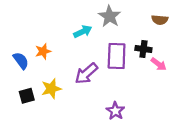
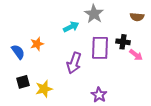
purple arrow: (86, 74) -> (74, 63), turned -30
yellow star: (51, 89) -> (44, 89), moved

